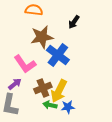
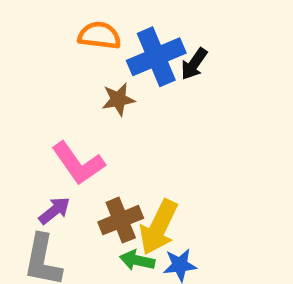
brown star: (42, 37) -> (118, 99), size x0.6
blue cross: (58, 55) -> (156, 57), moved, turned 30

